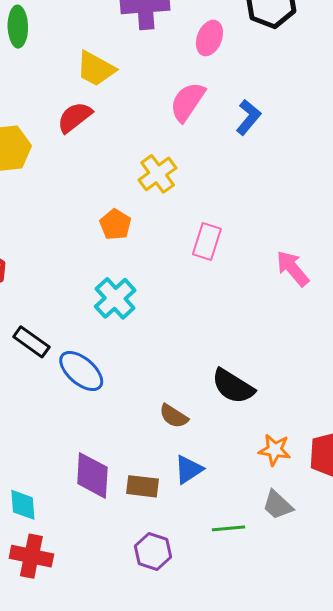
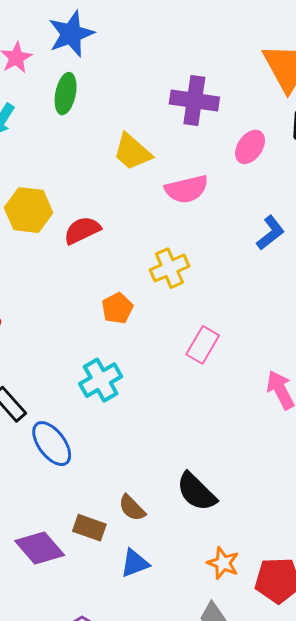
pink semicircle: (187, 102) -> (187, 189), moved, turned -150
red semicircle: (75, 117) -> (82, 230), moved
purple diamond: (92, 475) -> (40, 548), turned -57
brown rectangle: (142, 486) -> (89, 528), moved

